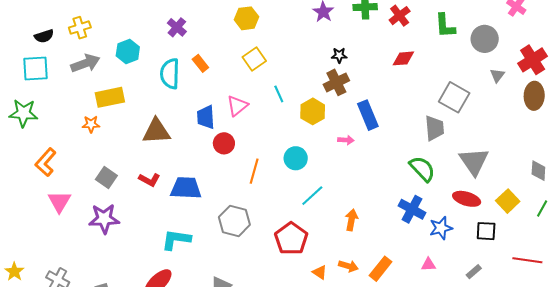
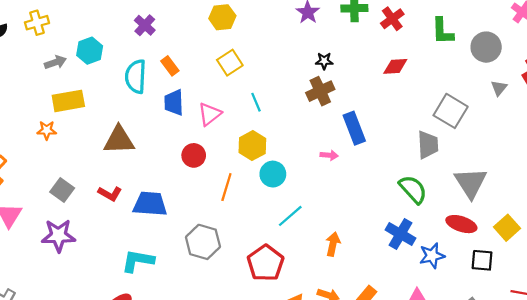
gray arrow: (85, 63) -> (55, 62), moved, size x0.7
yellow hexagon: (313, 111) -> (252, 146), moved
blue trapezoid: (206, 117) -> (174, 102), moved

